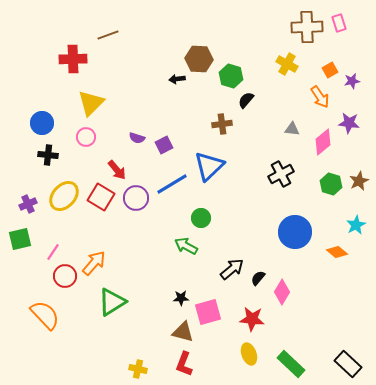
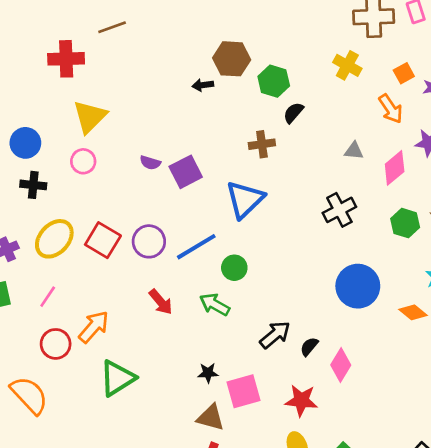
purple square: (164, 145) -> (186, 172), size x1.4
red arrow: (117, 170) -> (161, 302), moved
blue line: (172, 184) -> (196, 247), moved
pink line: (53, 252) -> (48, 297), moved

